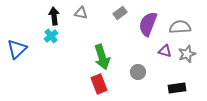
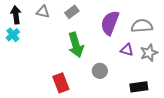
gray rectangle: (120, 13) -> (72, 12), moved
green arrow: (102, 57) -> (76, 45), moved

